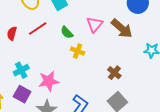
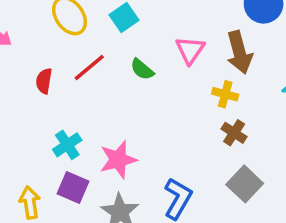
brown arrow: (122, 28) -> (239, 52), turned 40
yellow cross: (78, 51) -> (225, 94), moved

